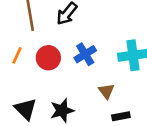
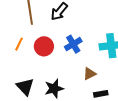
brown triangle: (106, 91) -> (90, 74), turned 40

